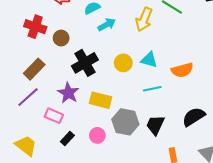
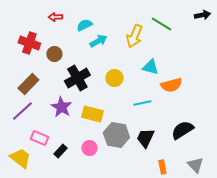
cyan triangle: (149, 60) -> (150, 67), moved
pink rectangle: (54, 116) -> (39, 138), moved

